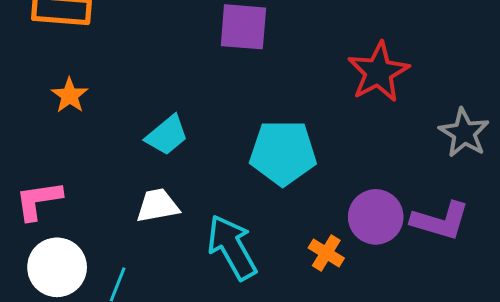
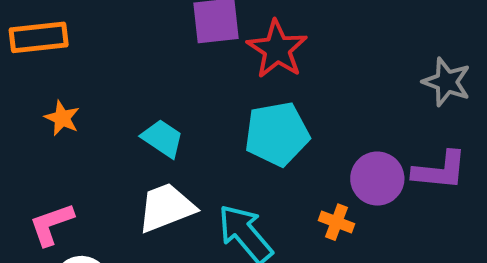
red star: (378, 72) -> (277, 49), moved
cyan trapezoid: (167, 135) -> (162, 138), turned -96
white trapezoid: (157, 206) -> (166, 208), size x1.4

